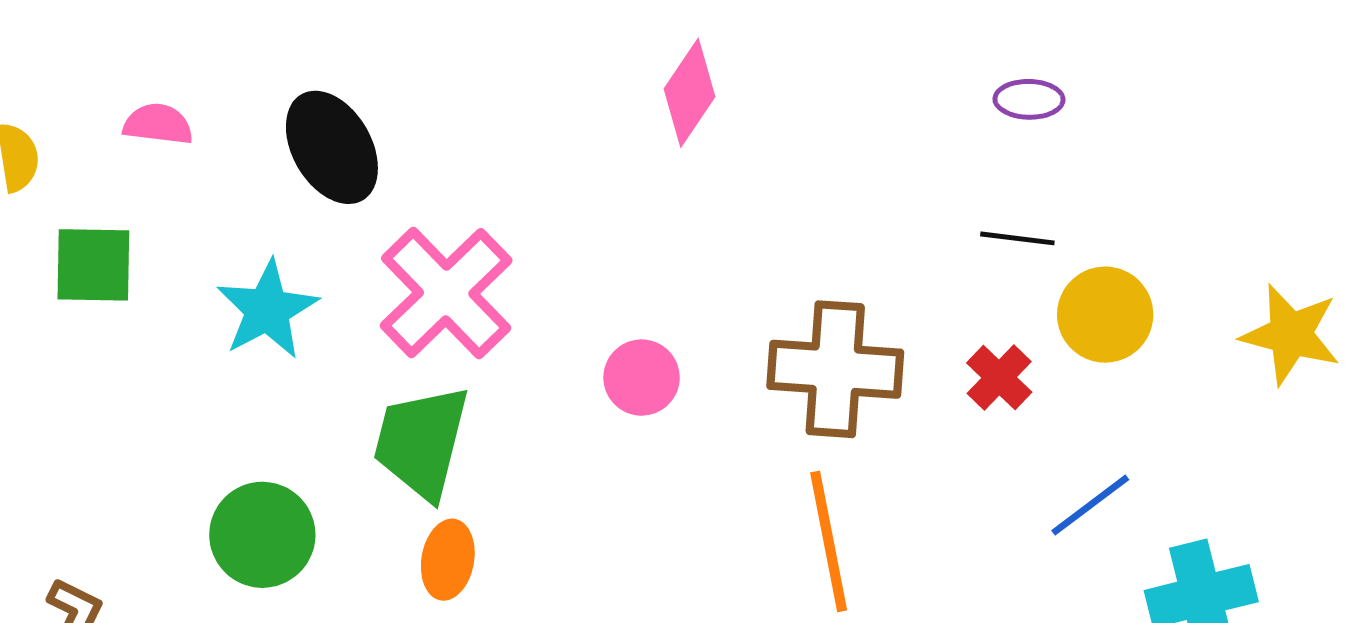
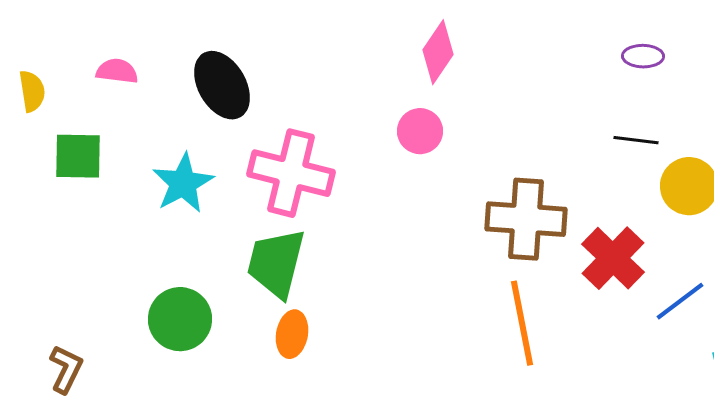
pink cross: (446, 293) -> (291, 173), turned -32
pink circle: (642, 378) -> (420, 131), moved
red cross: (999, 378) -> (613, 258), moved, size x1.6

